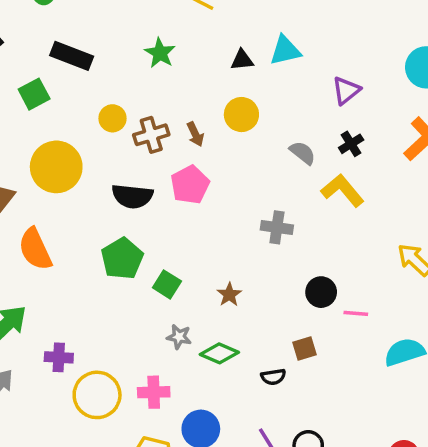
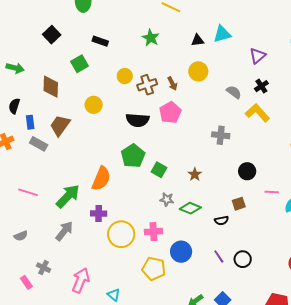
black rectangle: (72, 56) -> (100, 41), size x0.7
yellow circle: (56, 167) -> (94, 105), size x0.6
orange semicircle: (35, 249) -> (101, 179), moved, turned -130
pink line: (356, 313) -> (272, 192), moved

